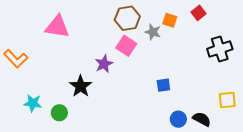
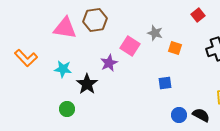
brown hexagon: (127, 18) -> (95, 20), moved
orange square: (170, 20) -> (175, 48), moved
cyan star: (33, 103) -> (63, 69), moved

